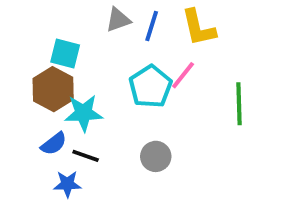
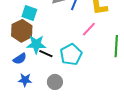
cyan pentagon: (150, 86) -> (71, 55), moved
black line: (86, 156) -> (46, 54), moved
gray circle: (156, 156) -> (55, 82), moved

